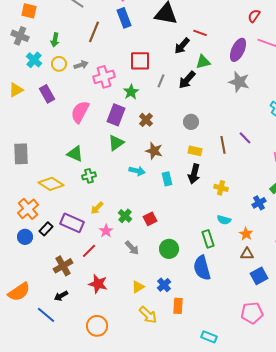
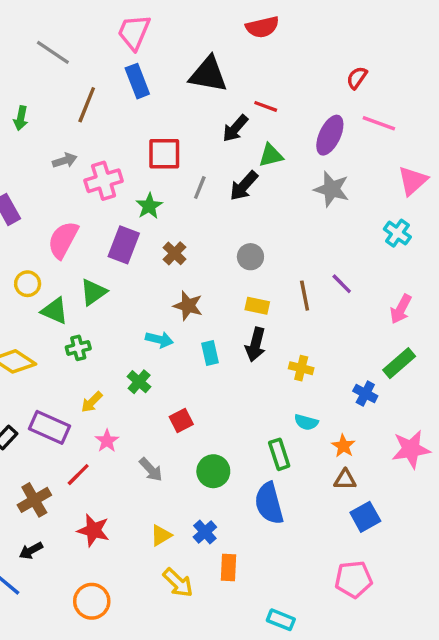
yellow circle: (59, 64) -> (28, 284), moved
green triangle: (116, 143) -> (93, 292), moved
blue cross: (259, 203) -> (365, 394), turned -32
green cross: (125, 216) -> (139, 382), moved

